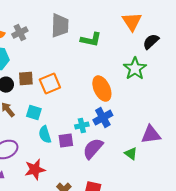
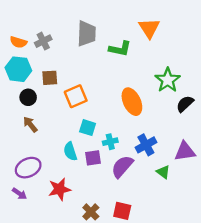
orange triangle: (132, 22) -> (149, 28), moved
black semicircle: (151, 42) -> (185, 104), moved
brown square: (26, 79) -> (50, 78), moved
cyan square: (34, 113) -> (88, 128), moved
blue cross: (103, 118) -> (146, 145), moved

